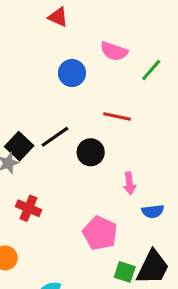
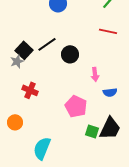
red line: (117, 117) -> (108, 31), moved

